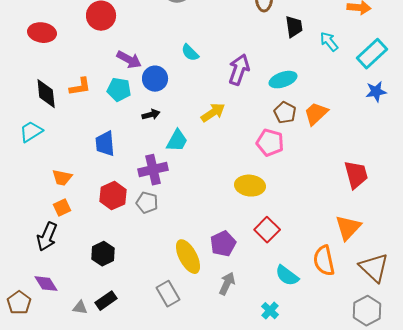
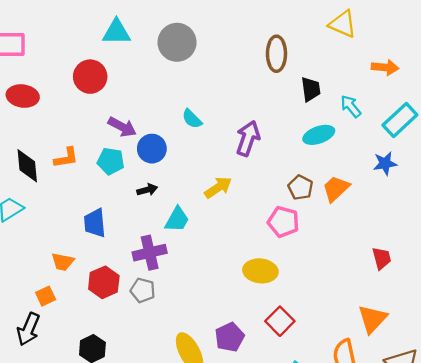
cyan ellipse: (283, 80) -> (319, 135), moved
blue star: (376, 92) -> (385, 163), moved
red trapezoid: (356, 175) -> (382, 258), size x0.7
orange trapezoid: (62, 178) -> (63, 262), moved

